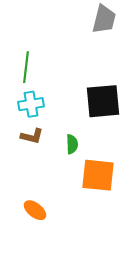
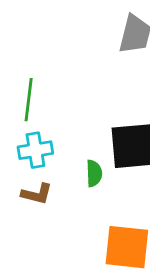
green semicircle: (72, 144) -> (94, 173), moved

